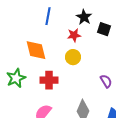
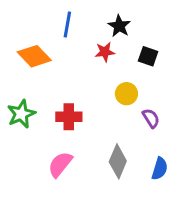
black square: (104, 29) -> (148, 56), moved
orange diamond: (36, 50) -> (34, 56), moved, turned -30
yellow circle: (73, 57) -> (126, 94), moved

